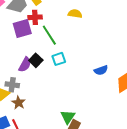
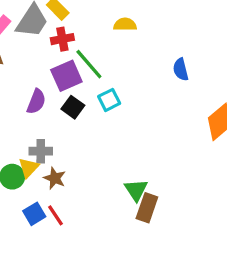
purple square: (22, 29) -> (66, 76), moved
purple semicircle: (25, 65) -> (36, 102), moved
blue semicircle: (101, 70) -> (181, 69), moved, turned 104

